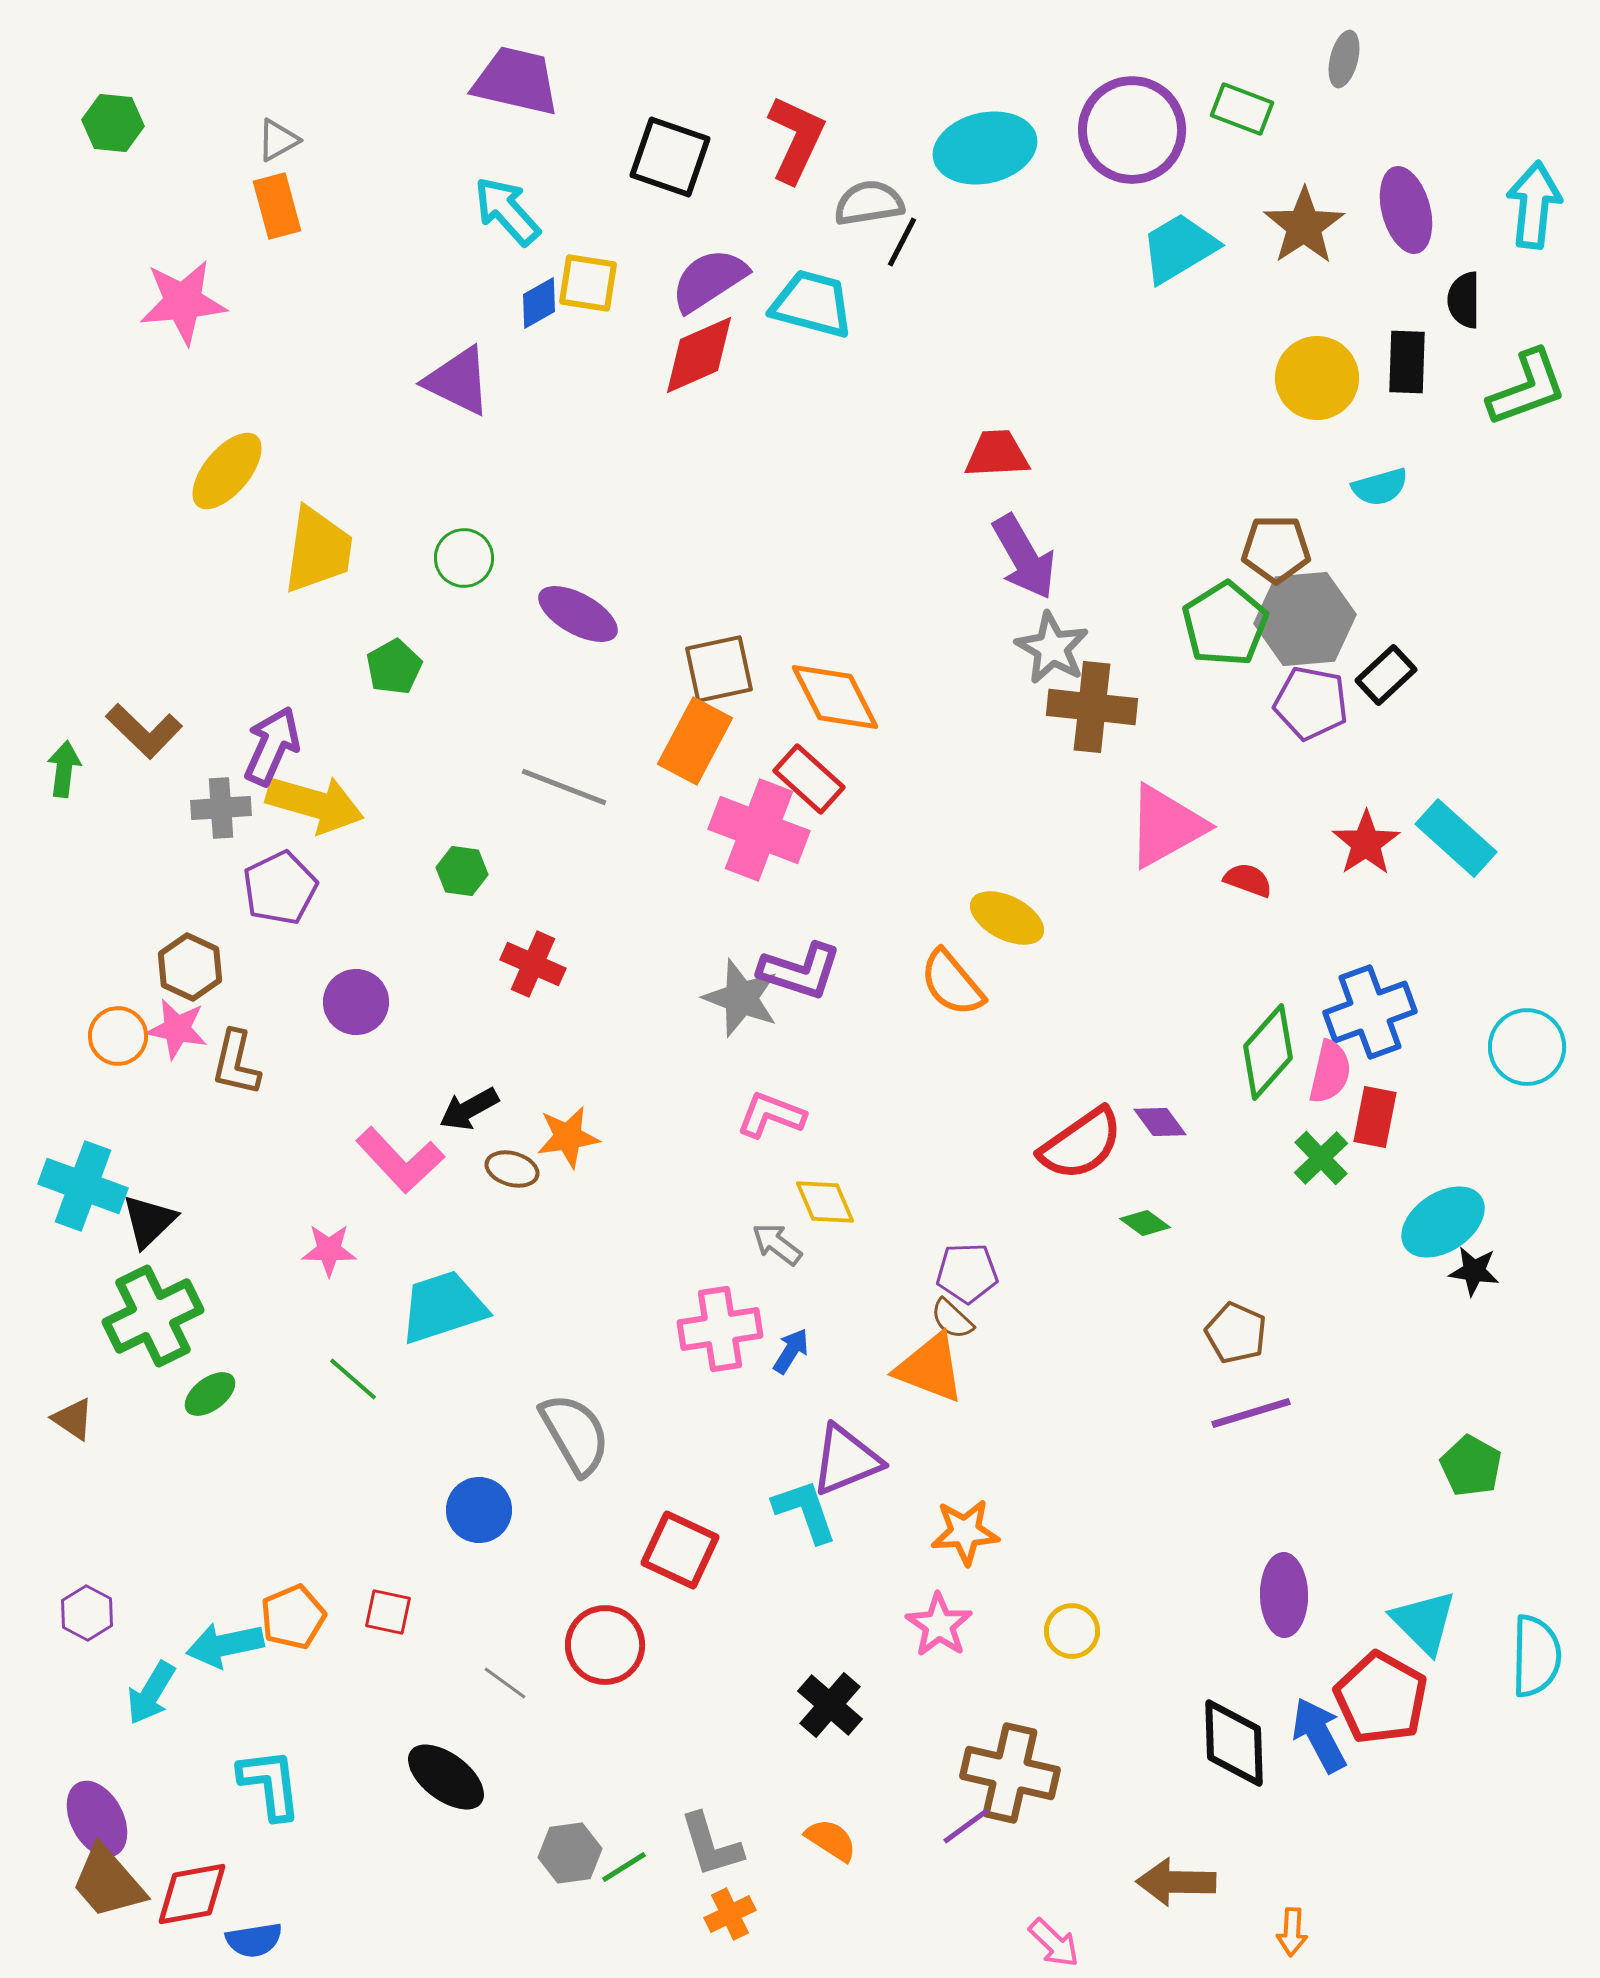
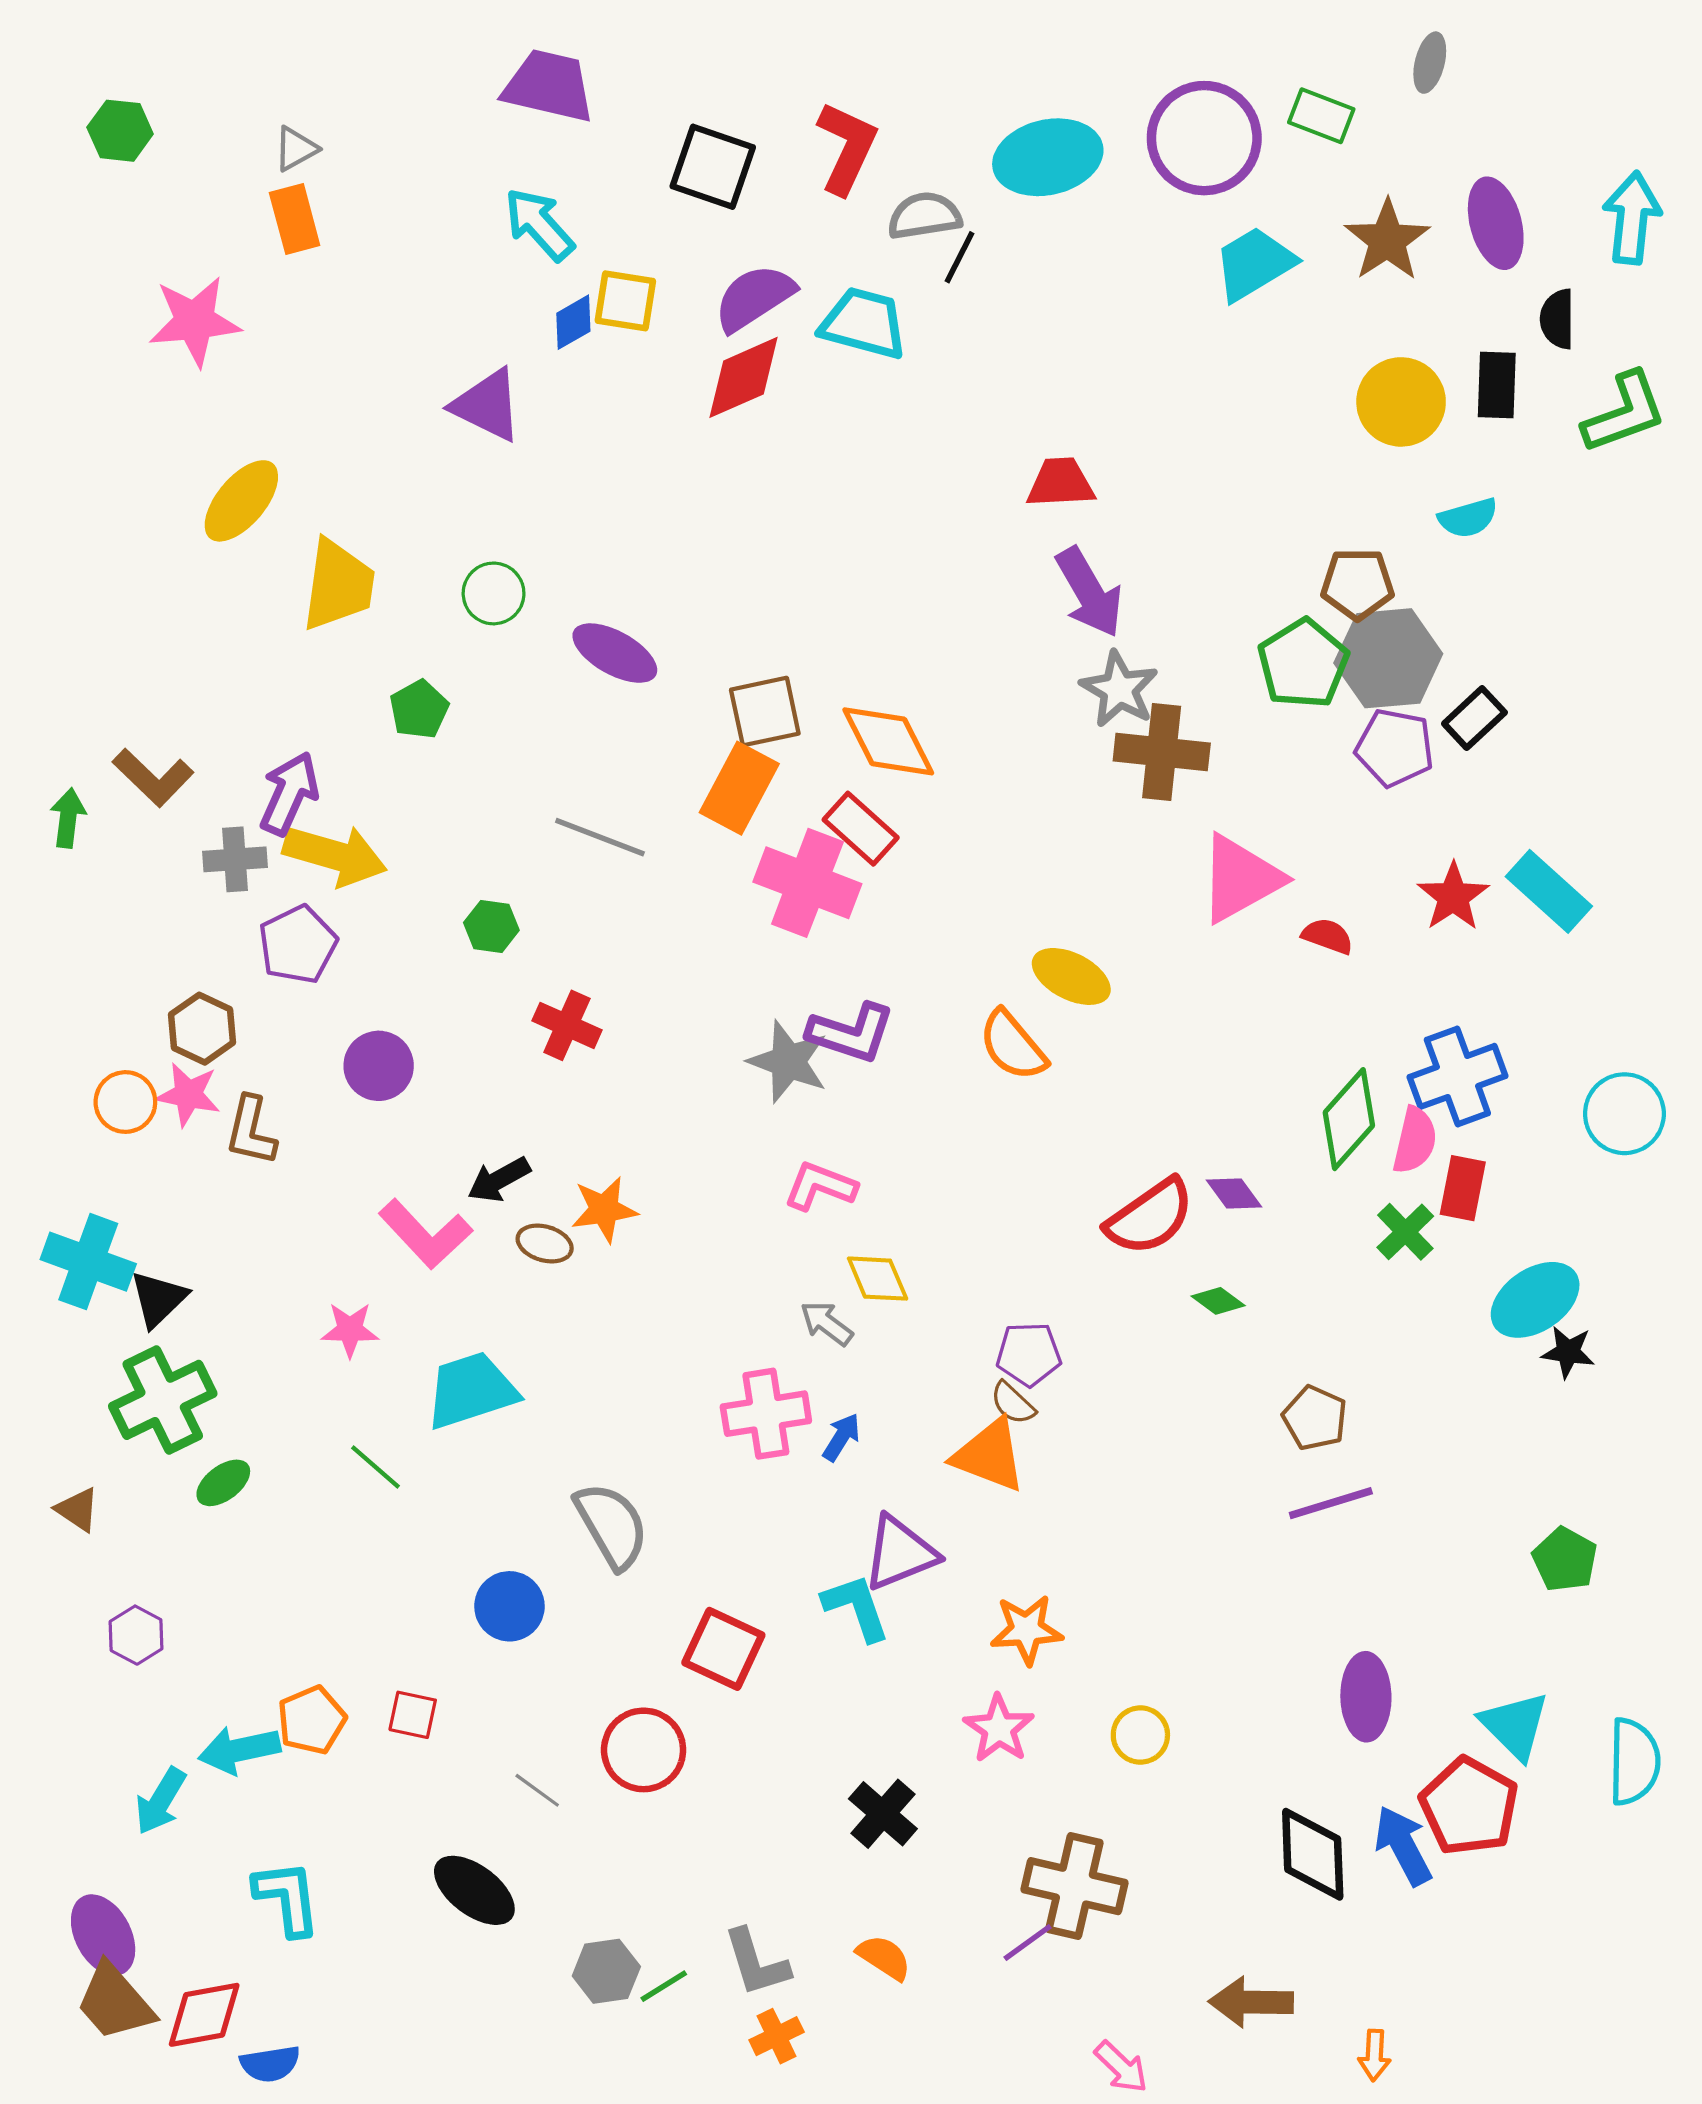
purple hexagon: (87, 1613) -> (136, 1635), moved

